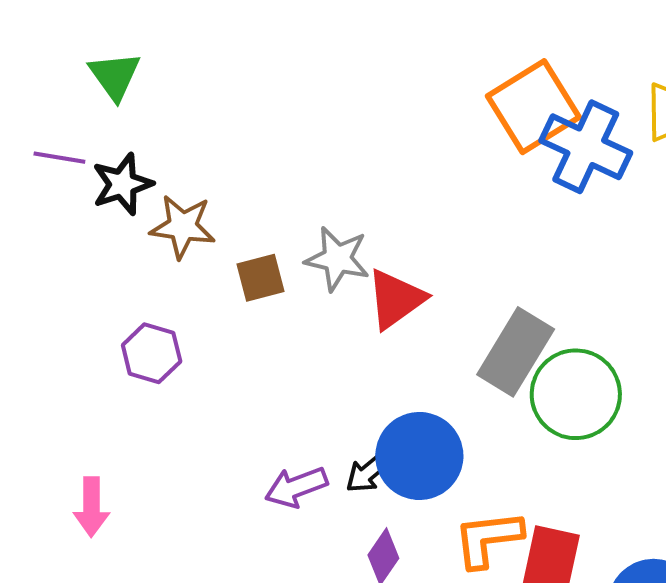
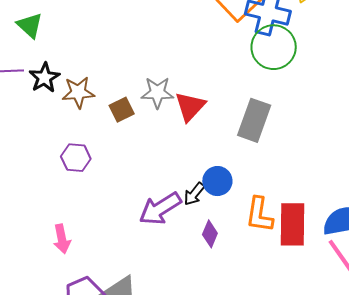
green circle: (576, 394) -> (274, 47), moved
blue circle: (419, 456) -> (217, 181), size x0.7
purple arrow: (296, 487) -> (160, 209), size x1.4
orange L-shape: (488, 539) -> (259, 215), turned -63

